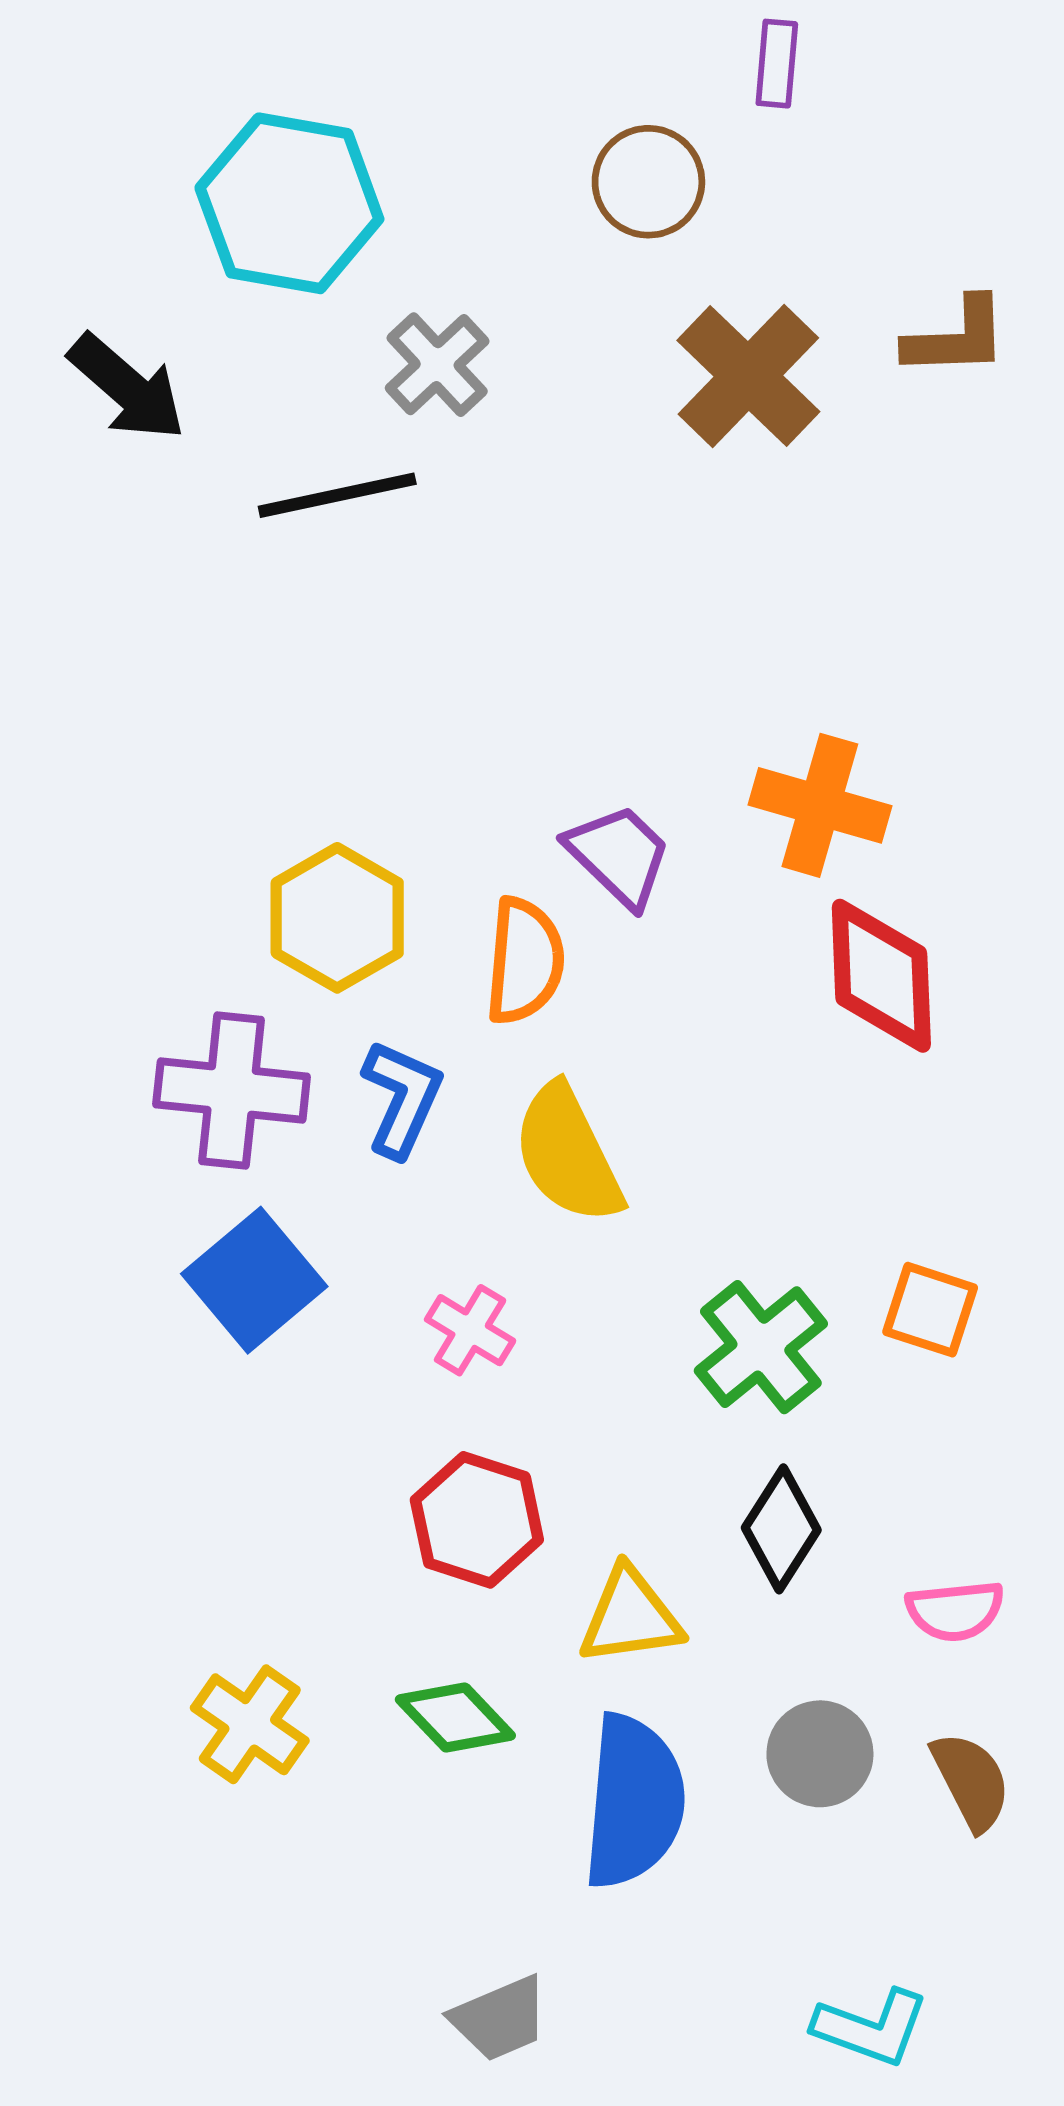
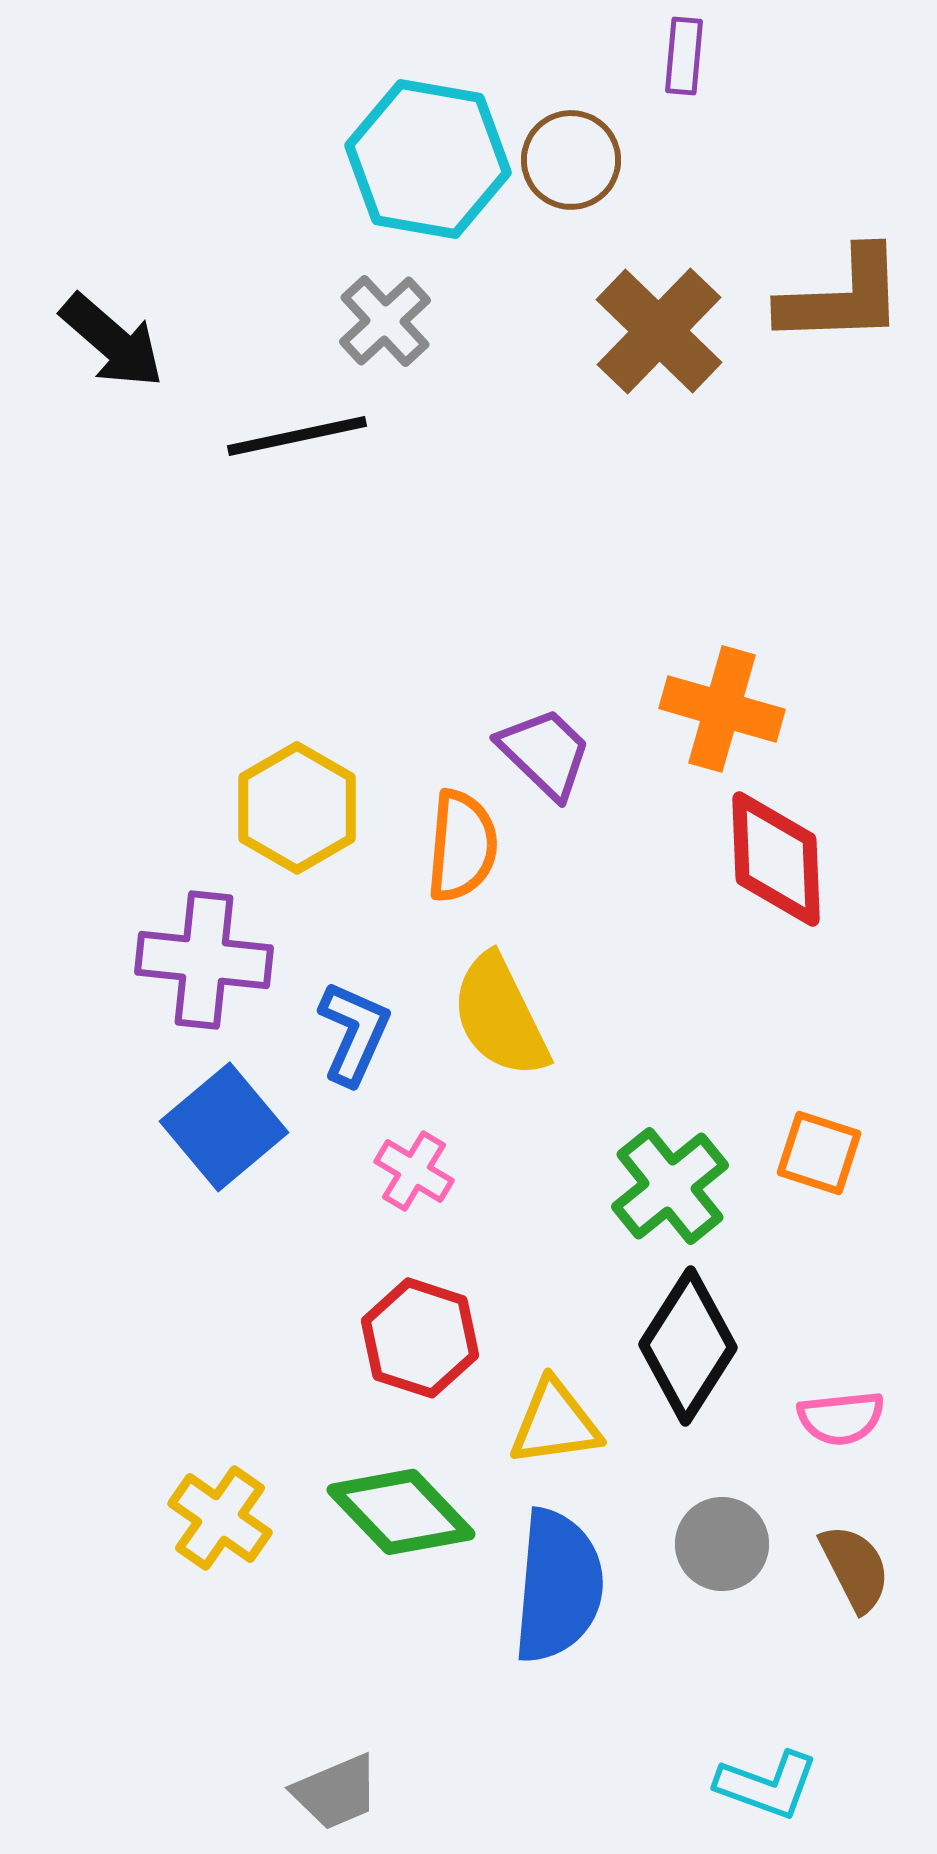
cyan hexagon: (289, 203) -> (428, 159), moved
brown L-shape: (956, 337) -> (842, 297), size x1.4
blue L-shape: (402, 1098) -> (354, 1033), moved
black diamond: (781, 1529) -> (688, 1346), size x1.4
green diamond: (455, 1717) -> (401, 1512), size x1.4
gray trapezoid: (500, 2018) -> (336, 1792), moved

